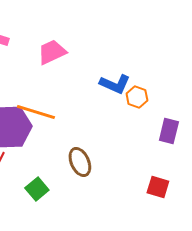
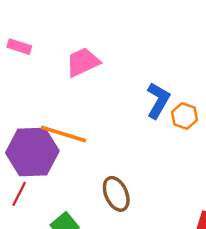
blue L-shape: (115, 84) -> (158, 100), turned -84

